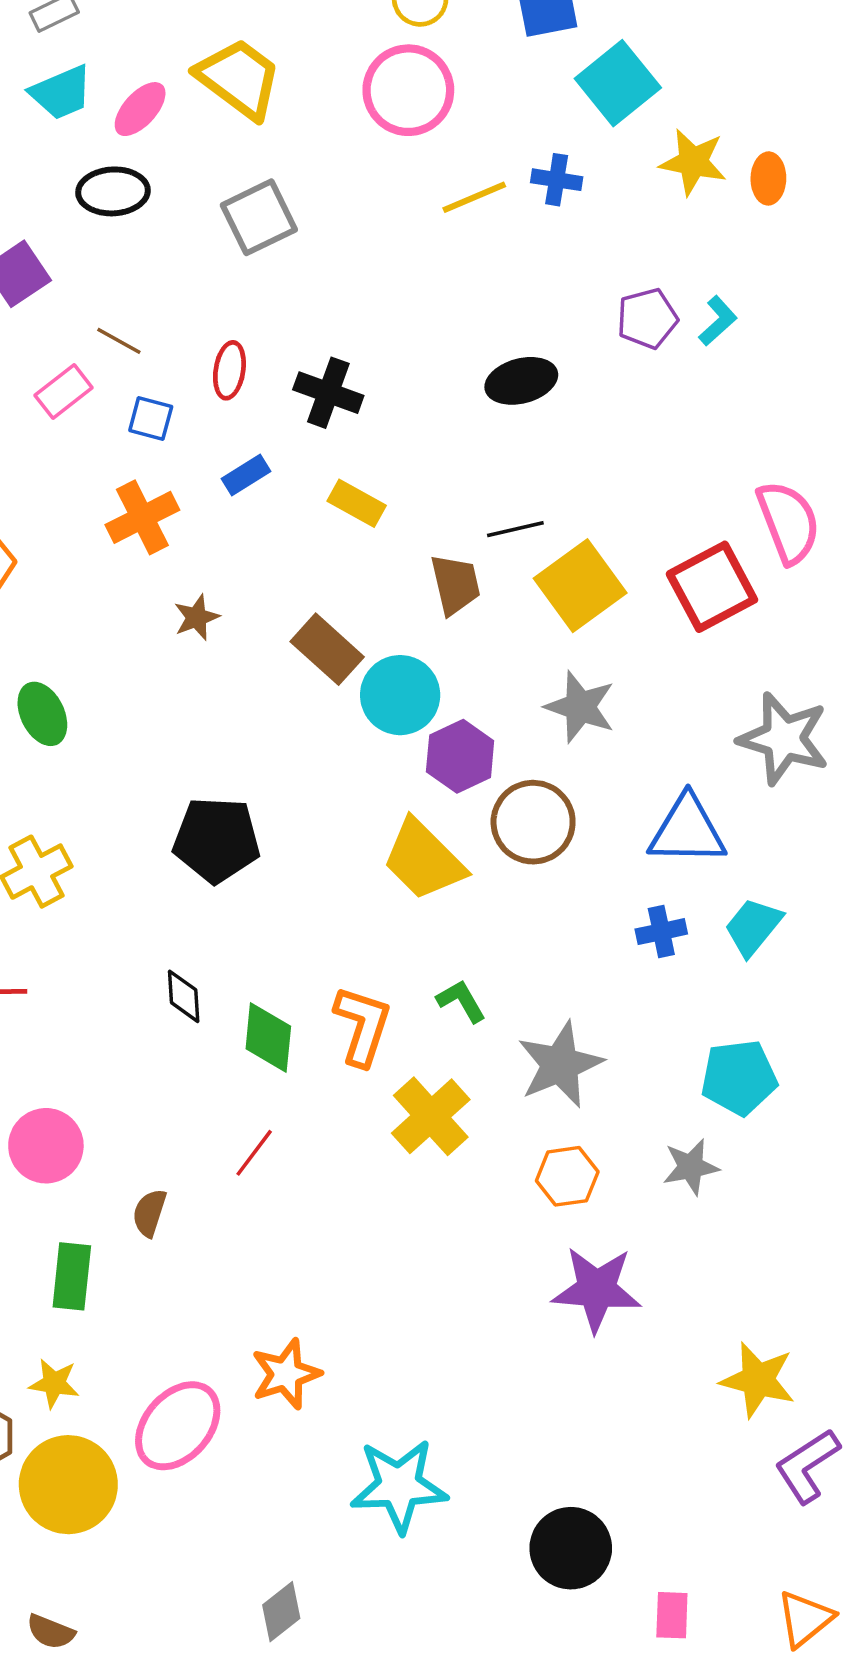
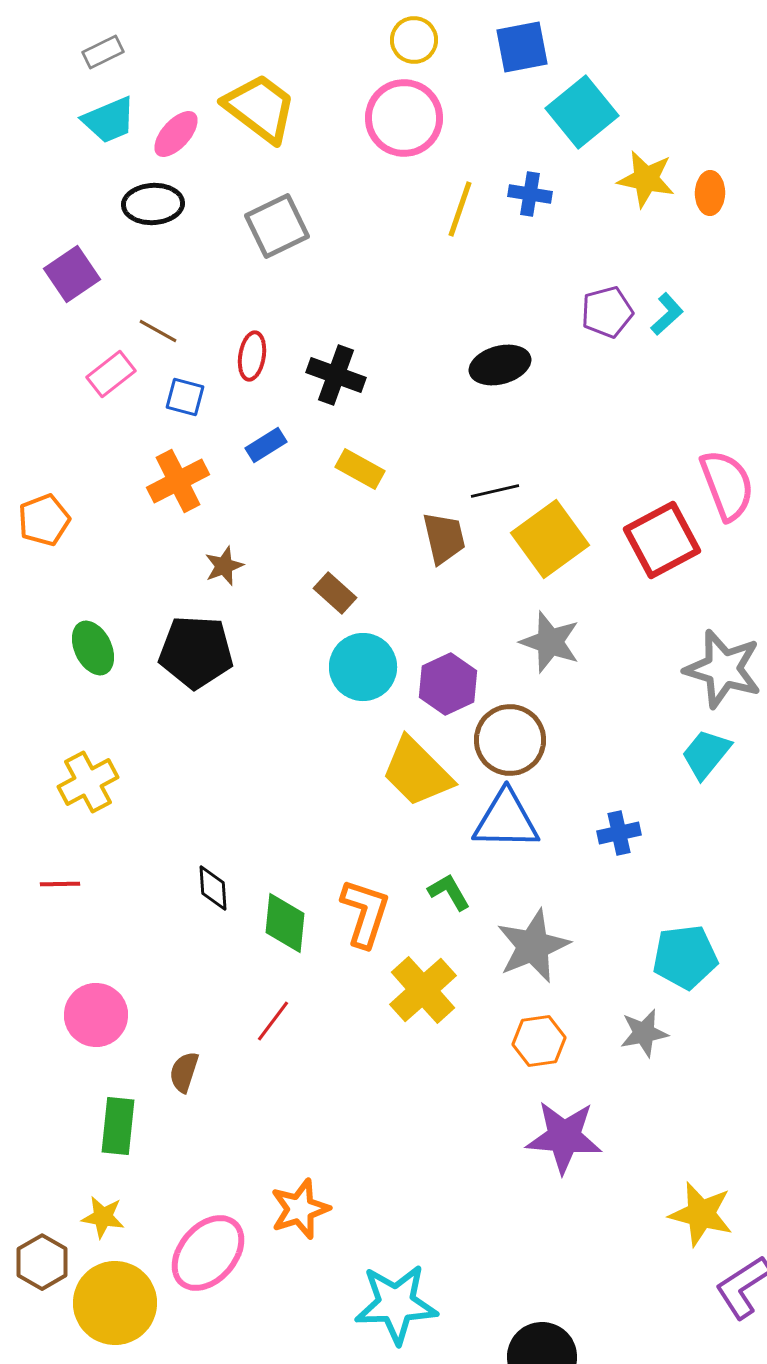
yellow line: (474, 197) -> (460, 209), turned -48
brown rectangle: (327, 649) -> (335, 593), size x0.7
cyan circle: (400, 695) -> (363, 667), moved
blue triangle: (687, 830) -> (506, 820), moved
black pentagon: (217, 840) -> (196, 652), moved
cyan trapezoid: (753, 927) -> (706, 754), moved

